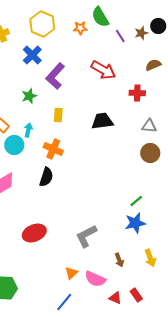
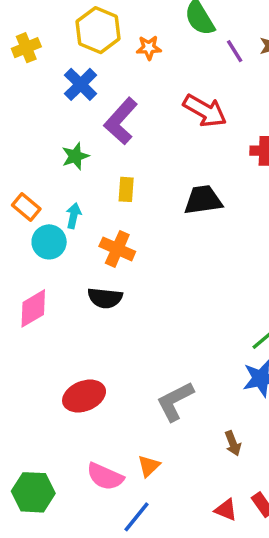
orange star: (80, 28) -> (149, 48), moved
black semicircle: (46, 177) -> (105, 298), turned 78
pink semicircle: (95, 279) -> (105, 477), moved

